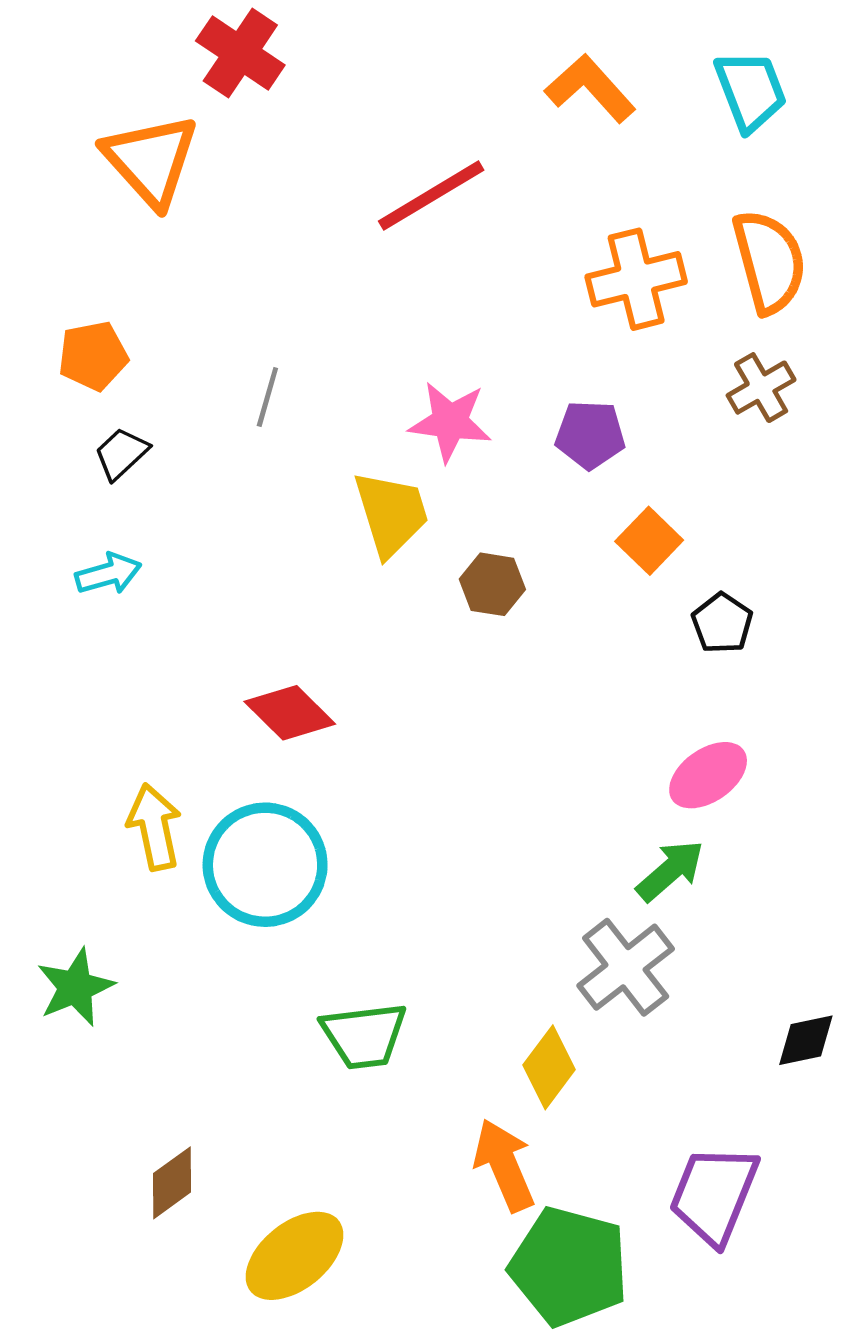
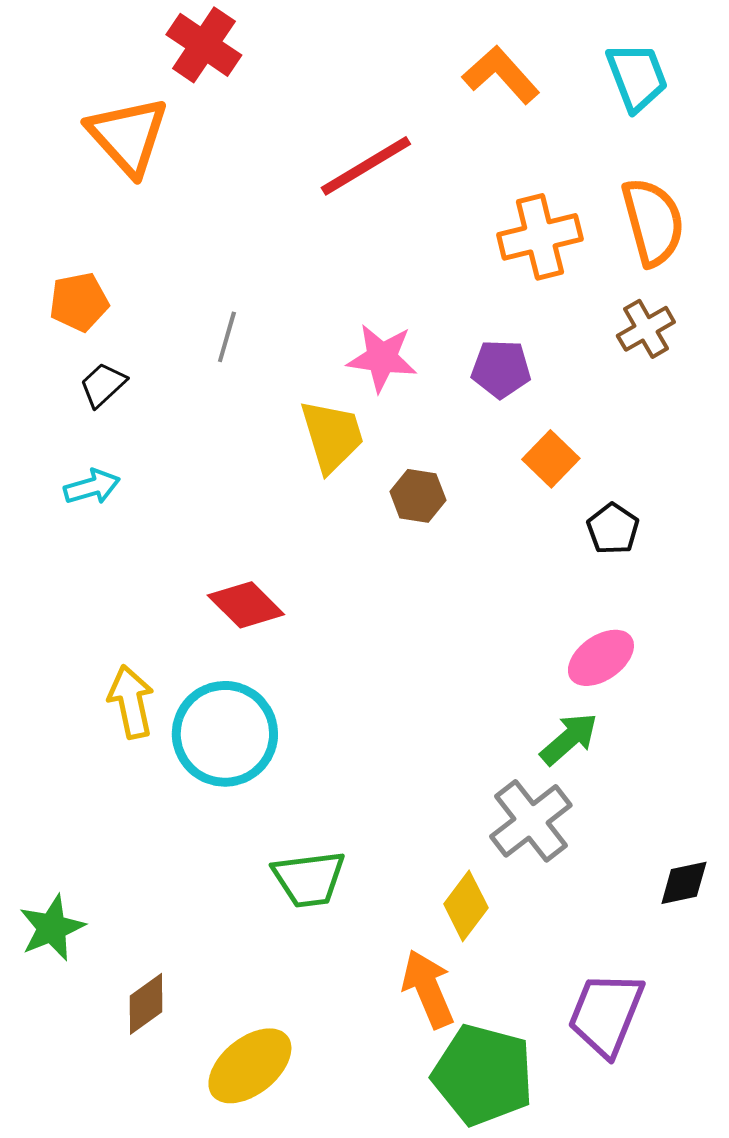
green star: (75, 987) -> (52, 928), moved

